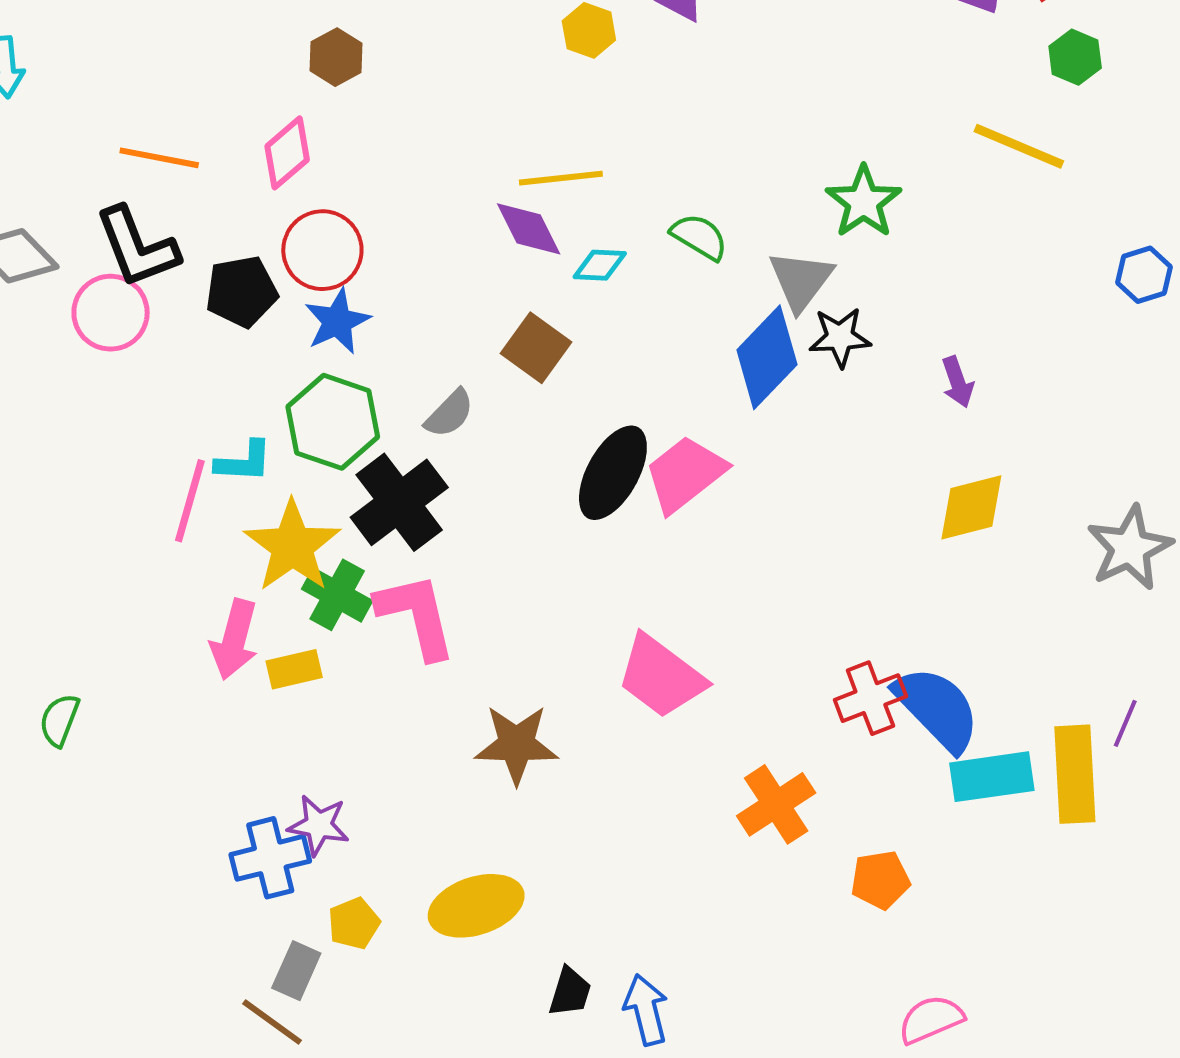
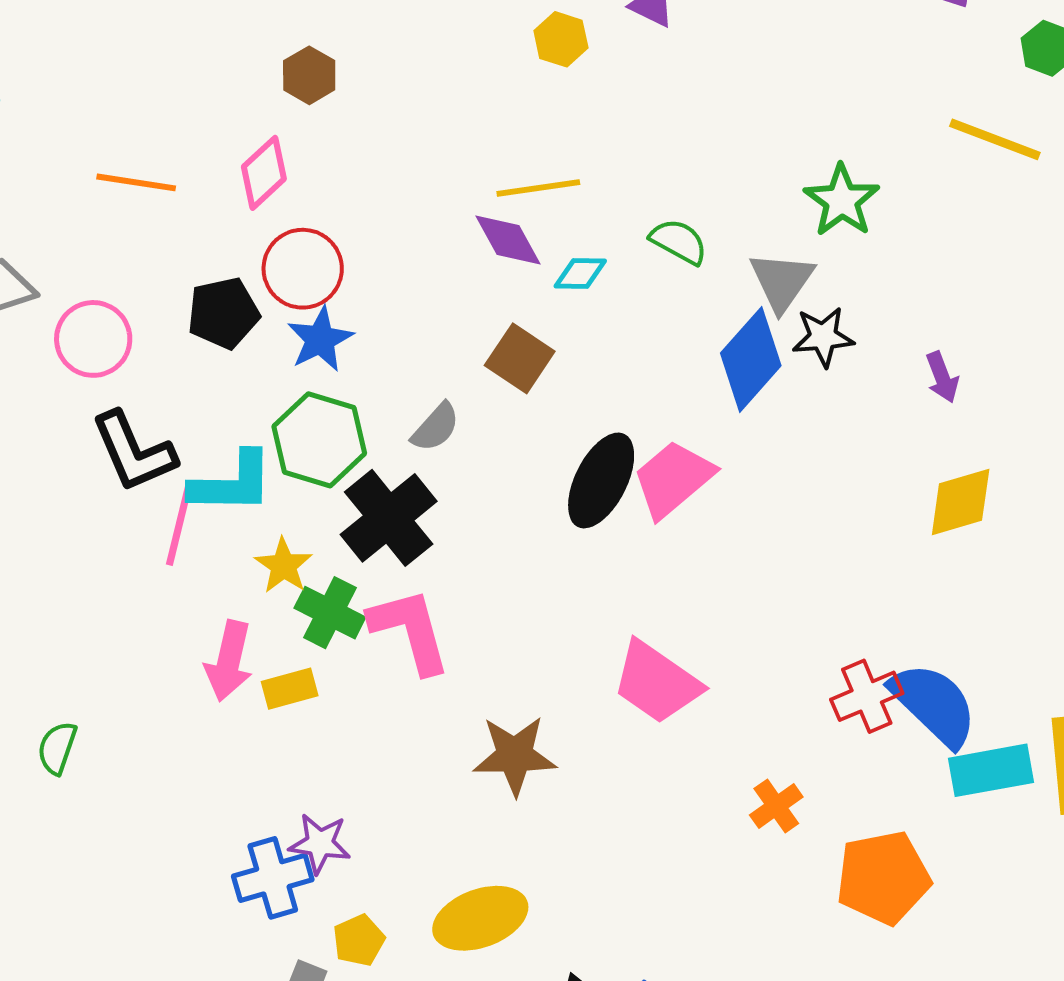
black L-shape: (137, 247) -> (134, 452), moved
cyan L-shape: (244, 462) -> (232, 483), size x1.5
yellow star: (292, 546) -> (284, 566), size x0.6
orange cross: (776, 804) -> (776, 806), size x0.7
orange pentagon: (880, 880) -> (883, 878), size x1.6

